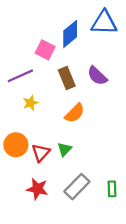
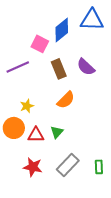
yellow star: (31, 103) -> (27, 106), moved
red triangle: (41, 153) -> (36, 135), turned 48

